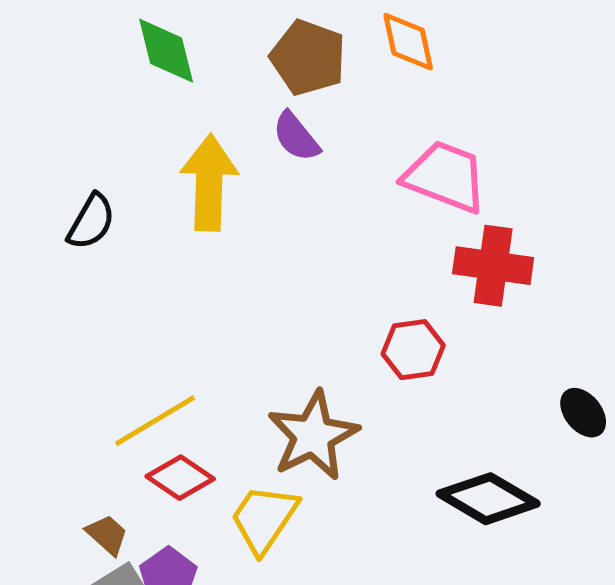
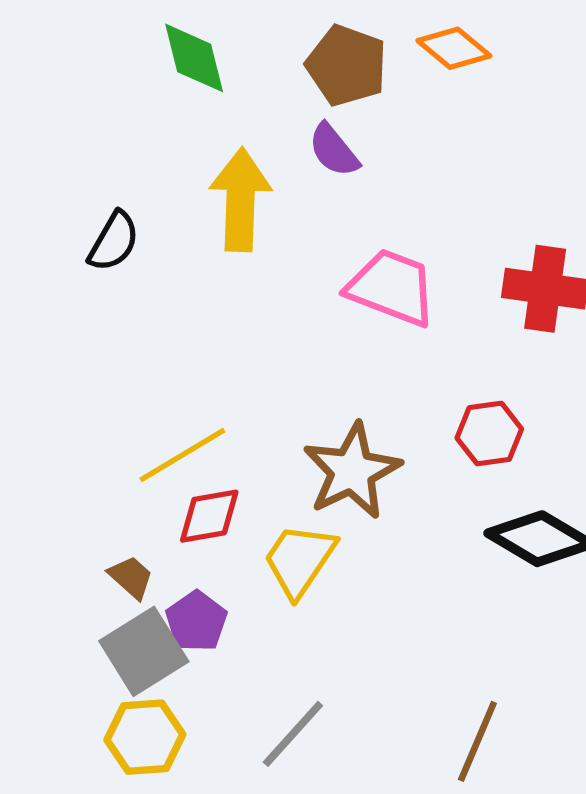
orange diamond: (408, 42) -> (454, 48), turned -38
pink trapezoid: (445, 177) -> (392, 288), moved
red hexagon: (413, 350) -> (489, 433), moved
red diamond: (180, 478) -> (209, 516), turned -44

